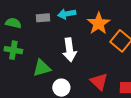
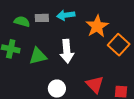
green semicircle: (13, 23) -> (22, 22), moved
green triangle: (42, 68) -> (38, 56), moved

